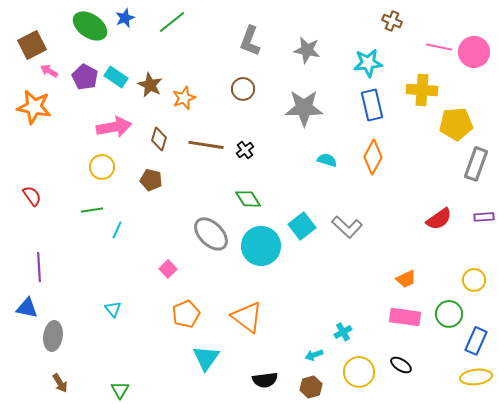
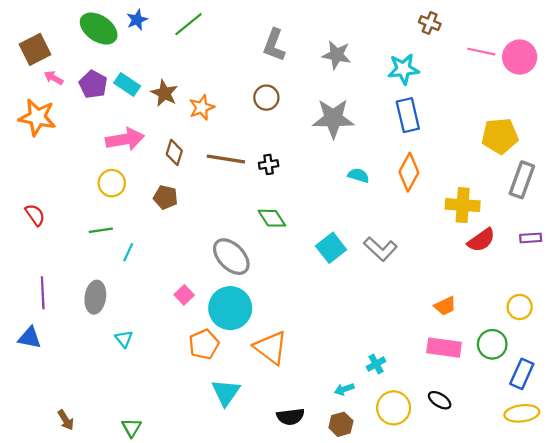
yellow cross: (422, 90) -> (463, 205), moved
black cross: (245, 150) -> (269, 164), turned 30
cyan circle: (261, 246) -> (230, 308), moved
gray ellipse: (53, 336) -> (95, 297), moved

